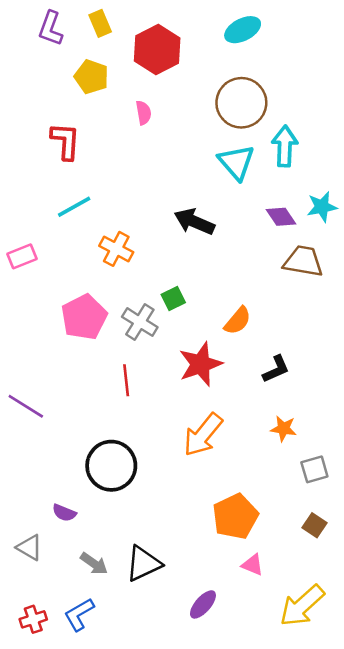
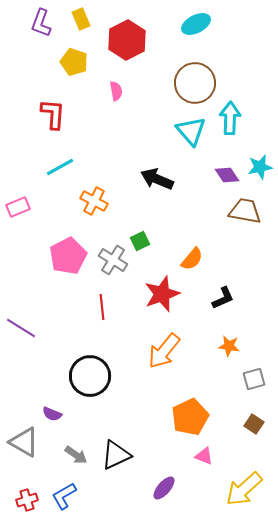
gray triangle: (30, 547) -> (24, 442), size x1.4

